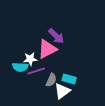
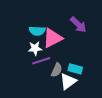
purple arrow: (56, 36) -> (78, 25), moved
cyan semicircle: (20, 67) -> (37, 31), moved

